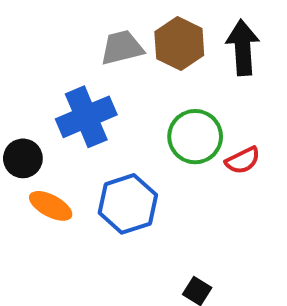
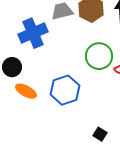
blue cross: (86, 117) -> (33, 33), moved

